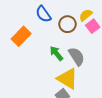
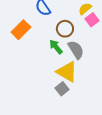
brown circle: (67, 24) -> (65, 29), moved

